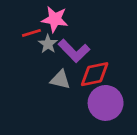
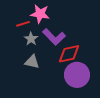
gray star: (48, 44) -> (31, 39), moved
gray triangle: (60, 80) -> (32, 62), moved

